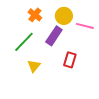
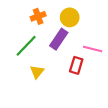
orange cross: (35, 15) -> (38, 16), turned 32
pink line: (85, 26) -> (93, 49), moved

